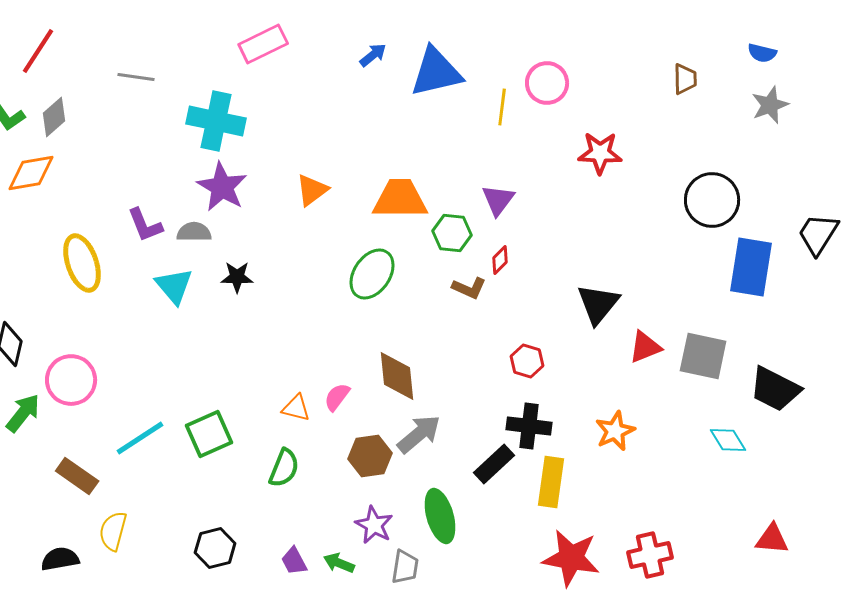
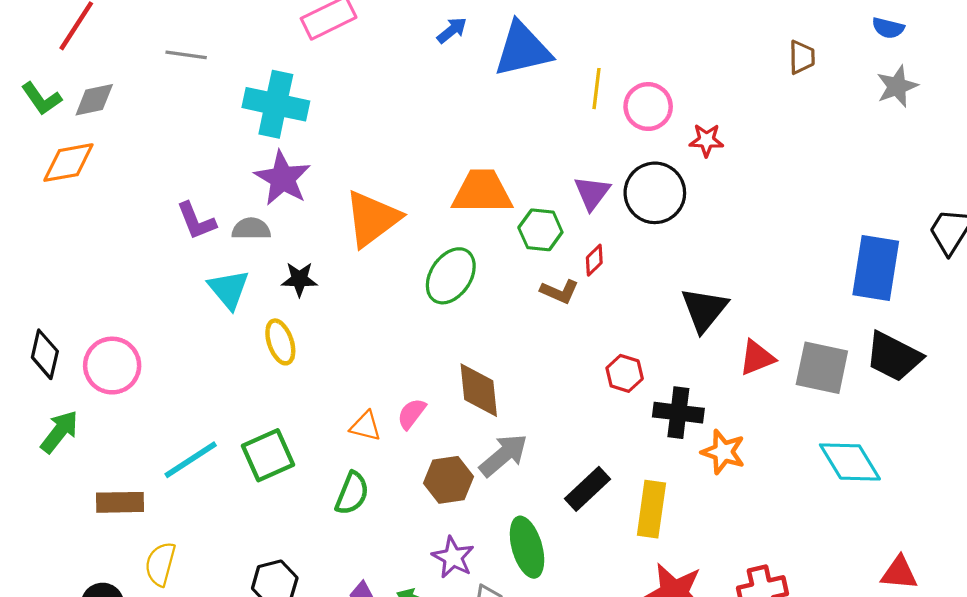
pink circle: (547, 83) -> (648, 107), moved
gray diamond: (54, 117) -> (94, 100), turned 30
red star: (600, 153) -> (706, 140), size x0.7
orange triangle: (312, 190) -> (372, 219), moved, size x1.6
black circle: (712, 200) -> (655, 193), moved
yellow ellipse: (82, 263) -> (280, 342), moved, size x0.7
pink circle: (71, 380) -> (112, 366), moved
black trapezoid: (775, 389) -> (894, 357), moved
black cross: (529, 426) -> (678, 413), moved
orange star: (615, 431) -> (723, 452), turned -30
cyan diamond: (728, 440) -> (850, 462), size x1.5
brown rectangle: (77, 476) -> (120, 502), turned -36

